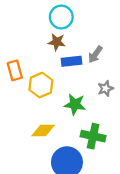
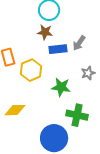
yellow diamond: (43, 130) -> (15, 110), moved

